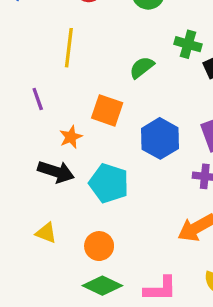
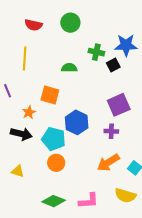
green semicircle: (142, 67) -> (69, 68), turned 42
blue hexagon: (160, 138) -> (77, 122), moved
orange circle: (99, 246) -> (56, 163), moved

